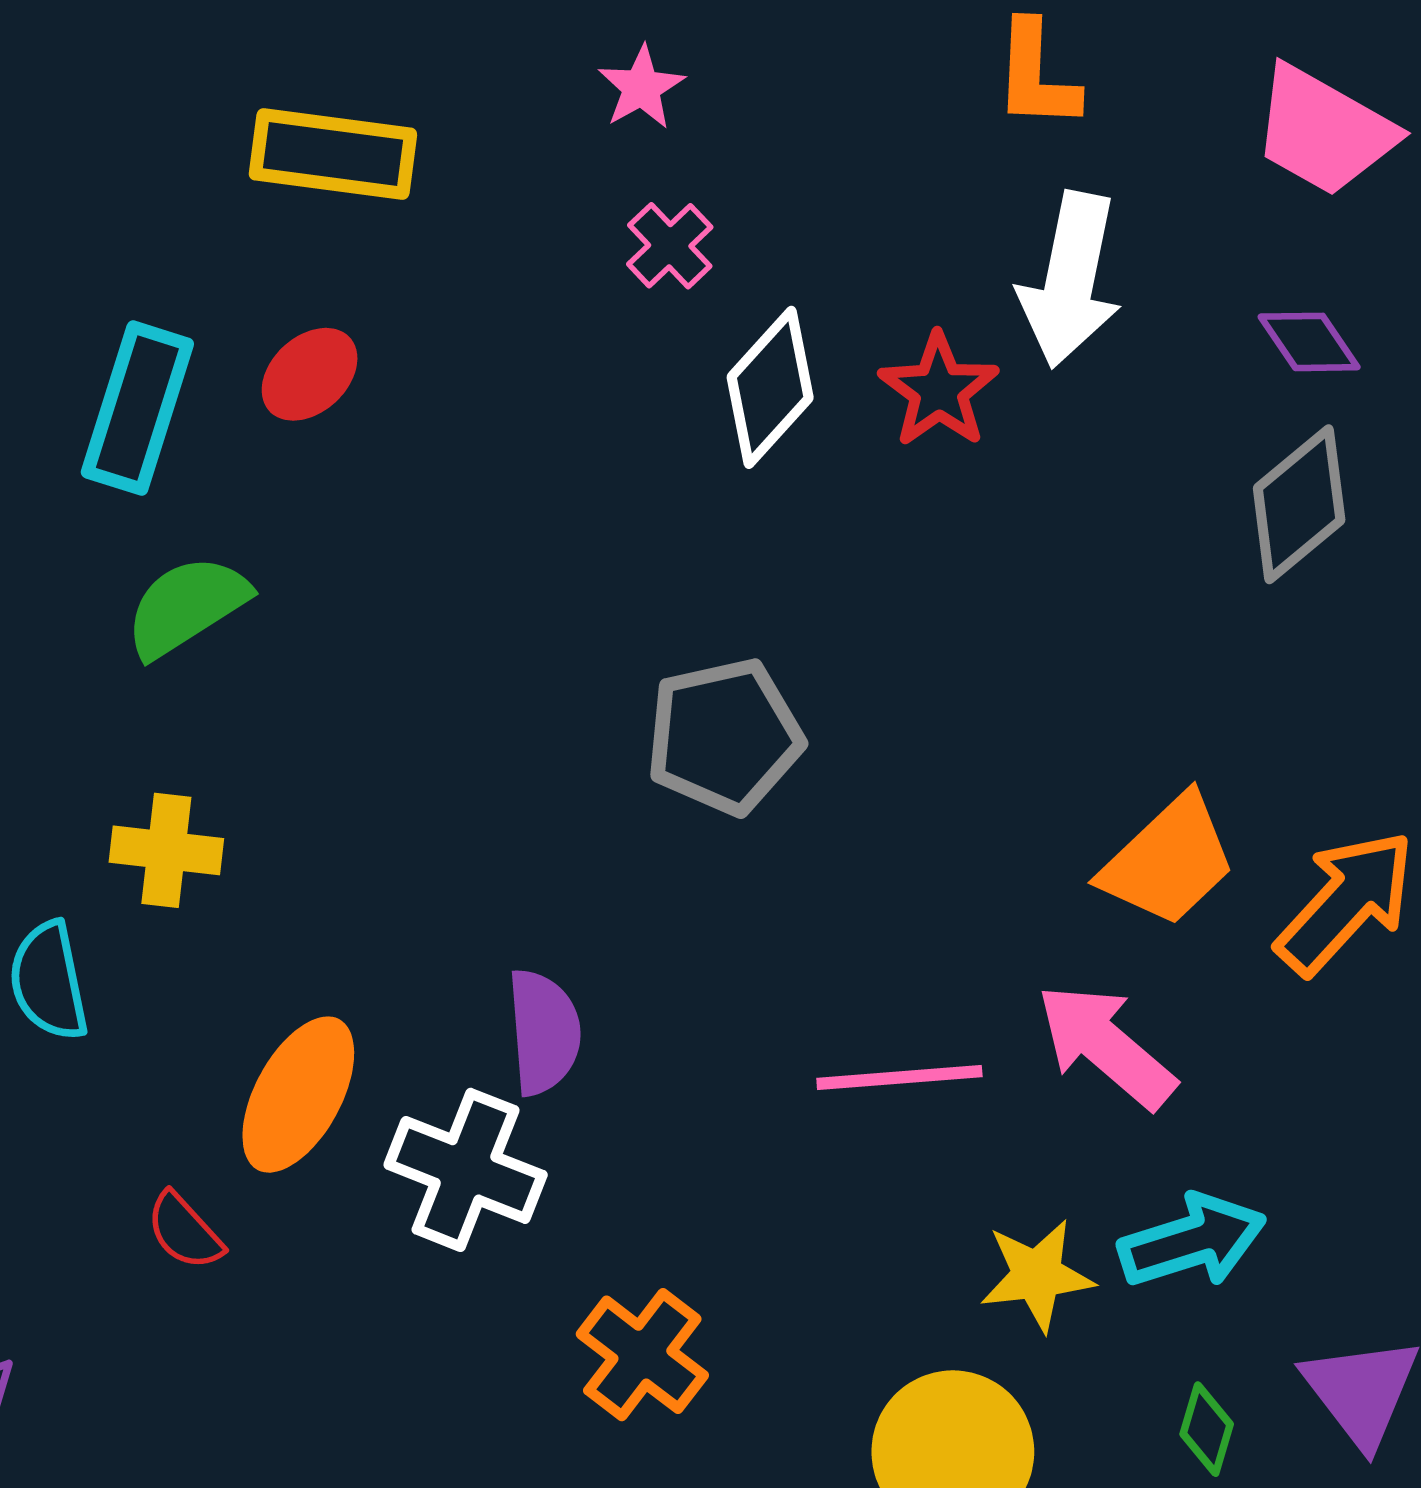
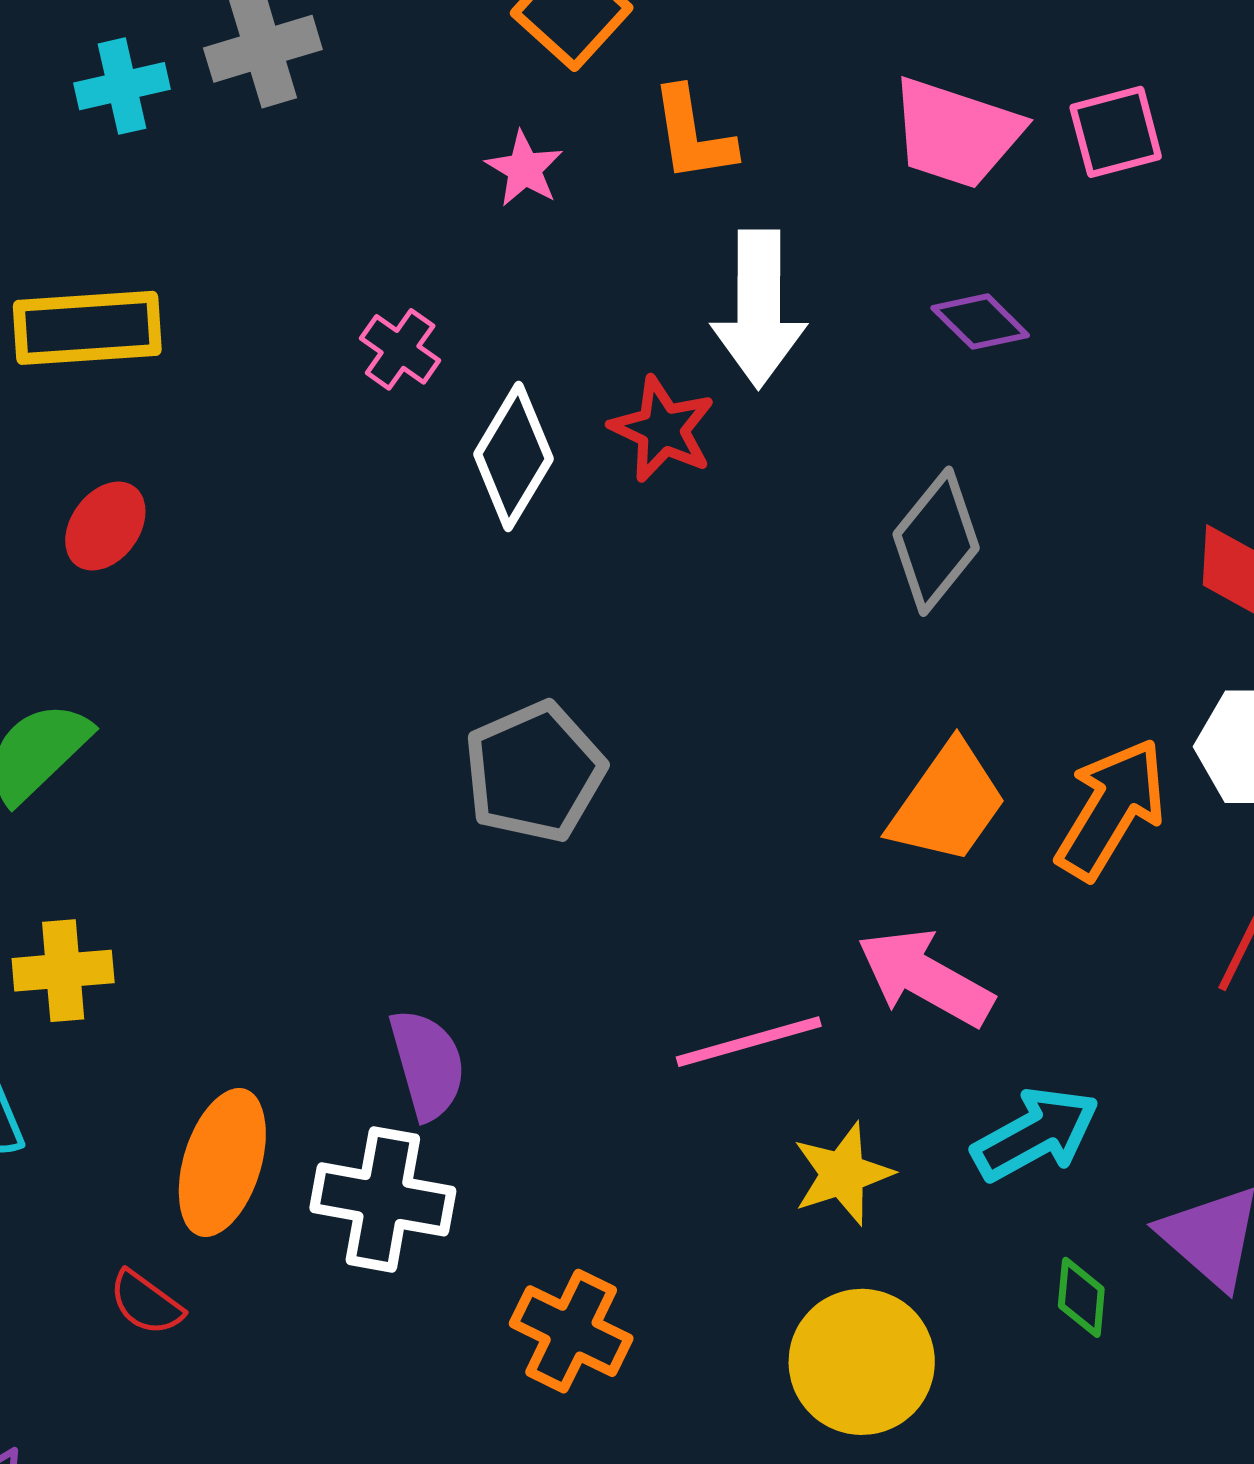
pink star: (641, 87) -> (524, 169), moved
gray diamond: (1299, 504) -> (936, 541), moved
yellow star: (1037, 1275) -> (843, 1174), moved

